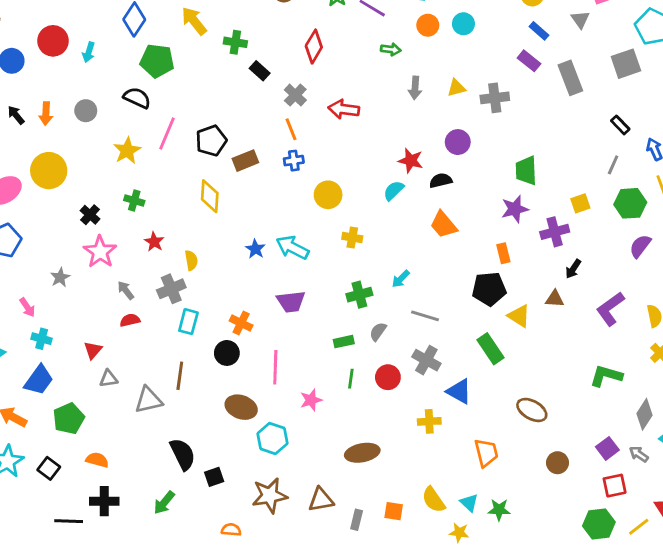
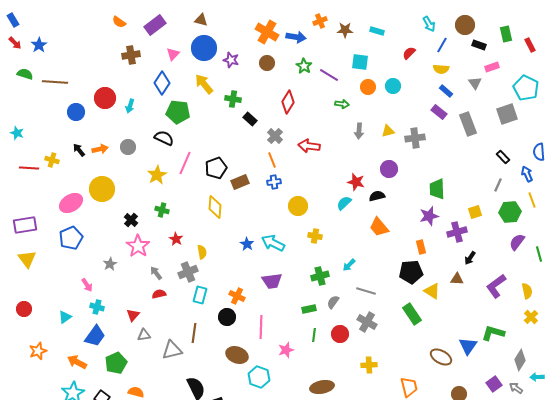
orange arrow: (46, 114) -> (100, 149), turned -105
blue triangle: (459, 391) -> (468, 346), moved, turned 36

